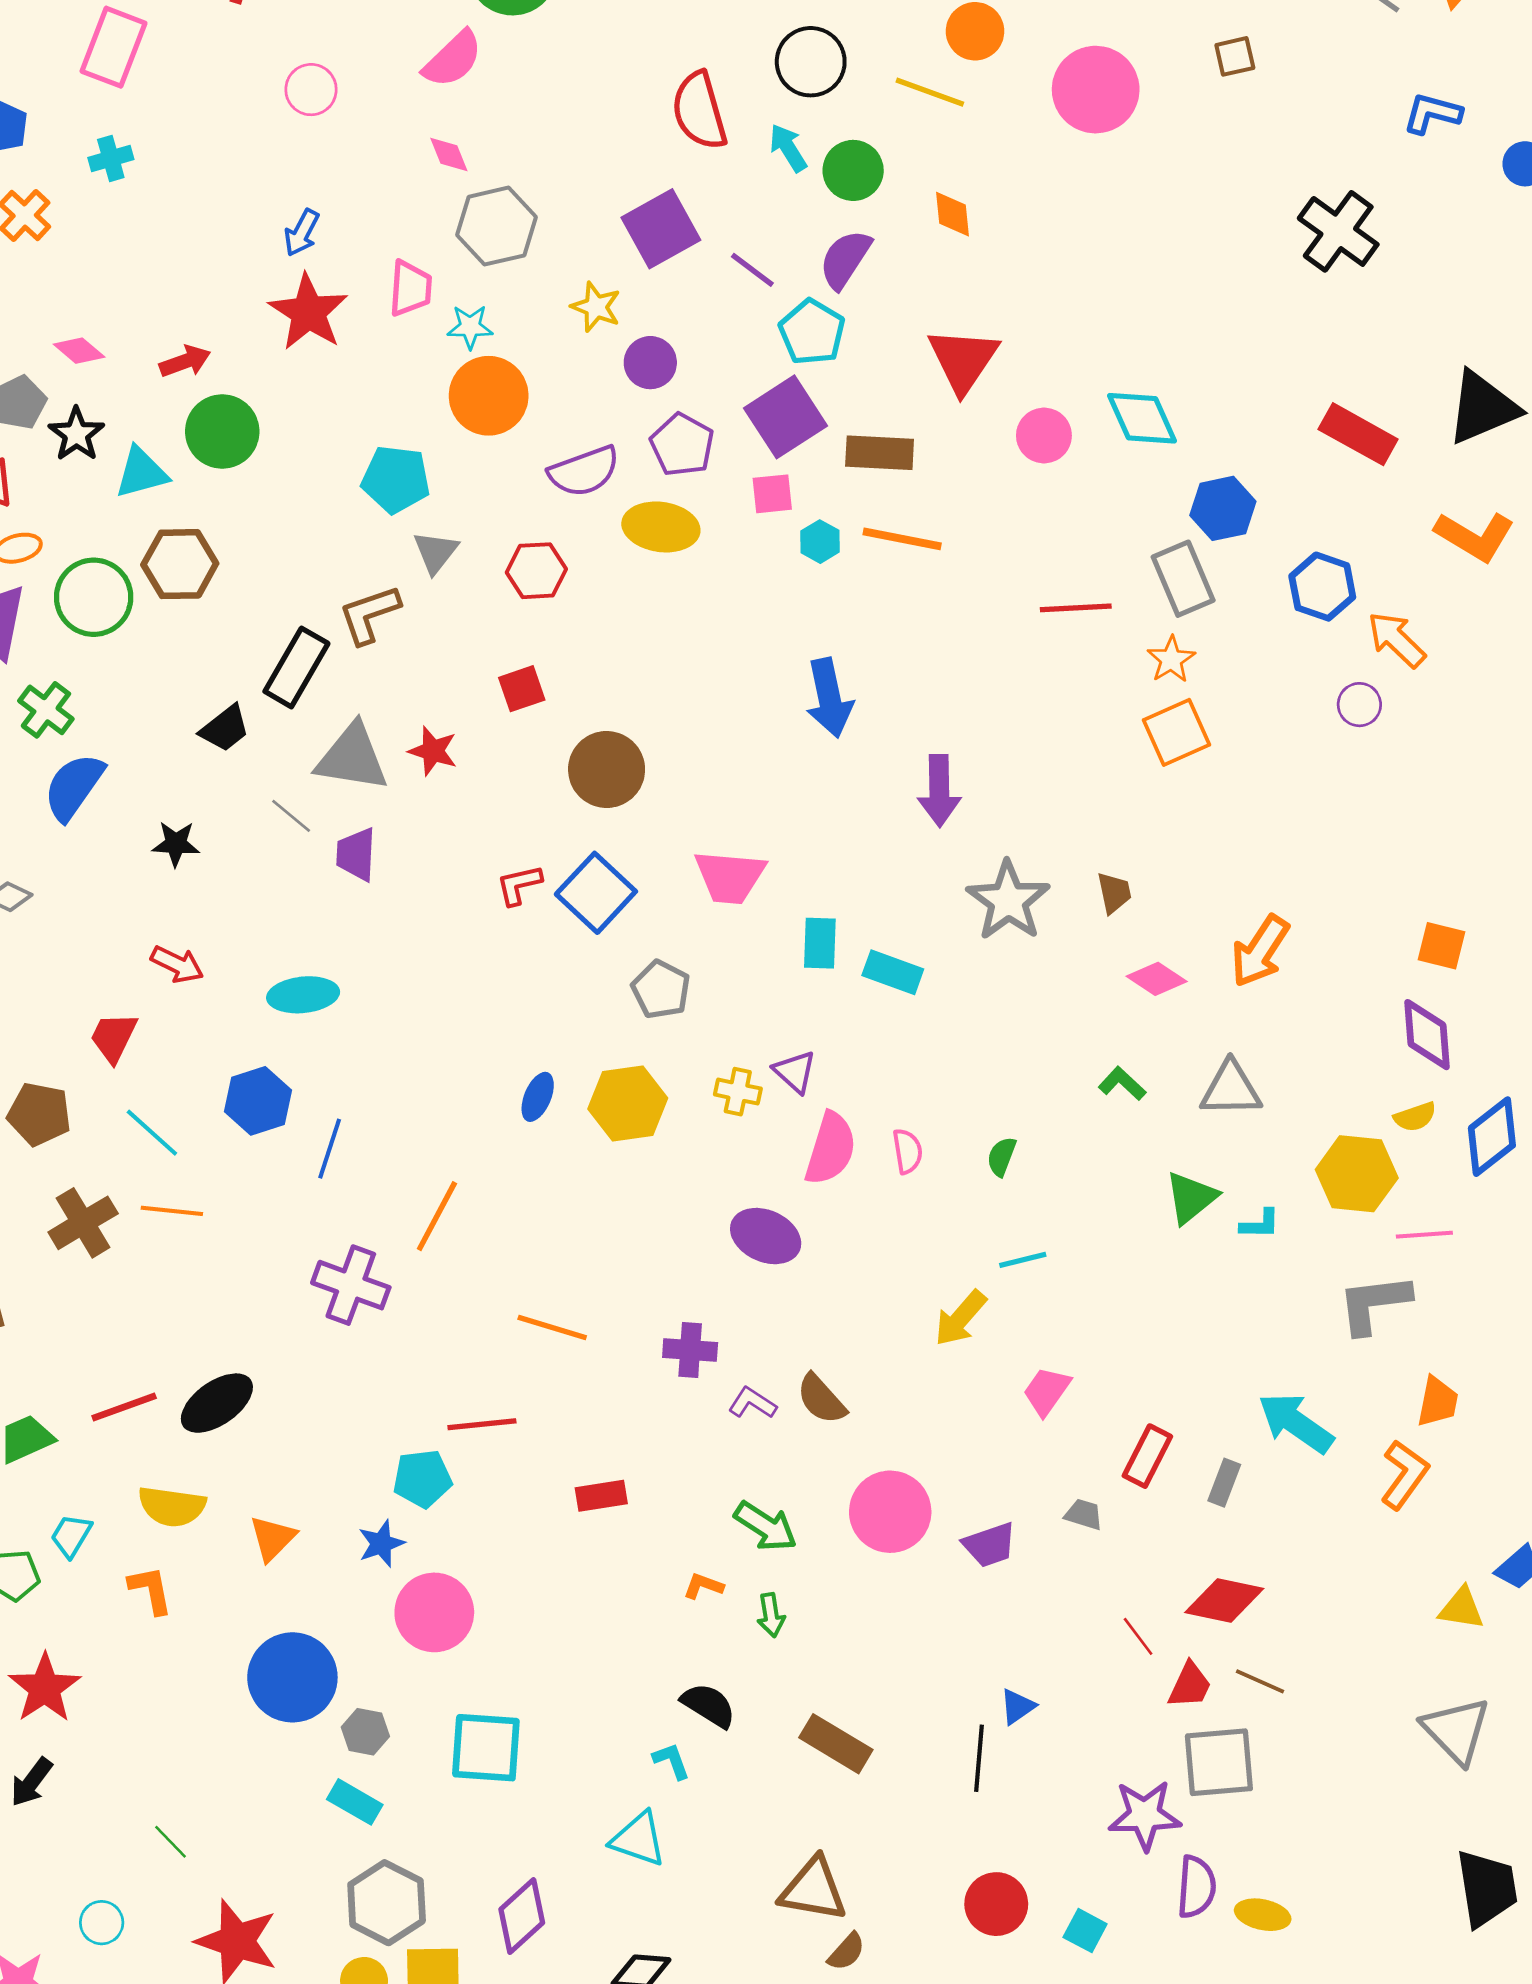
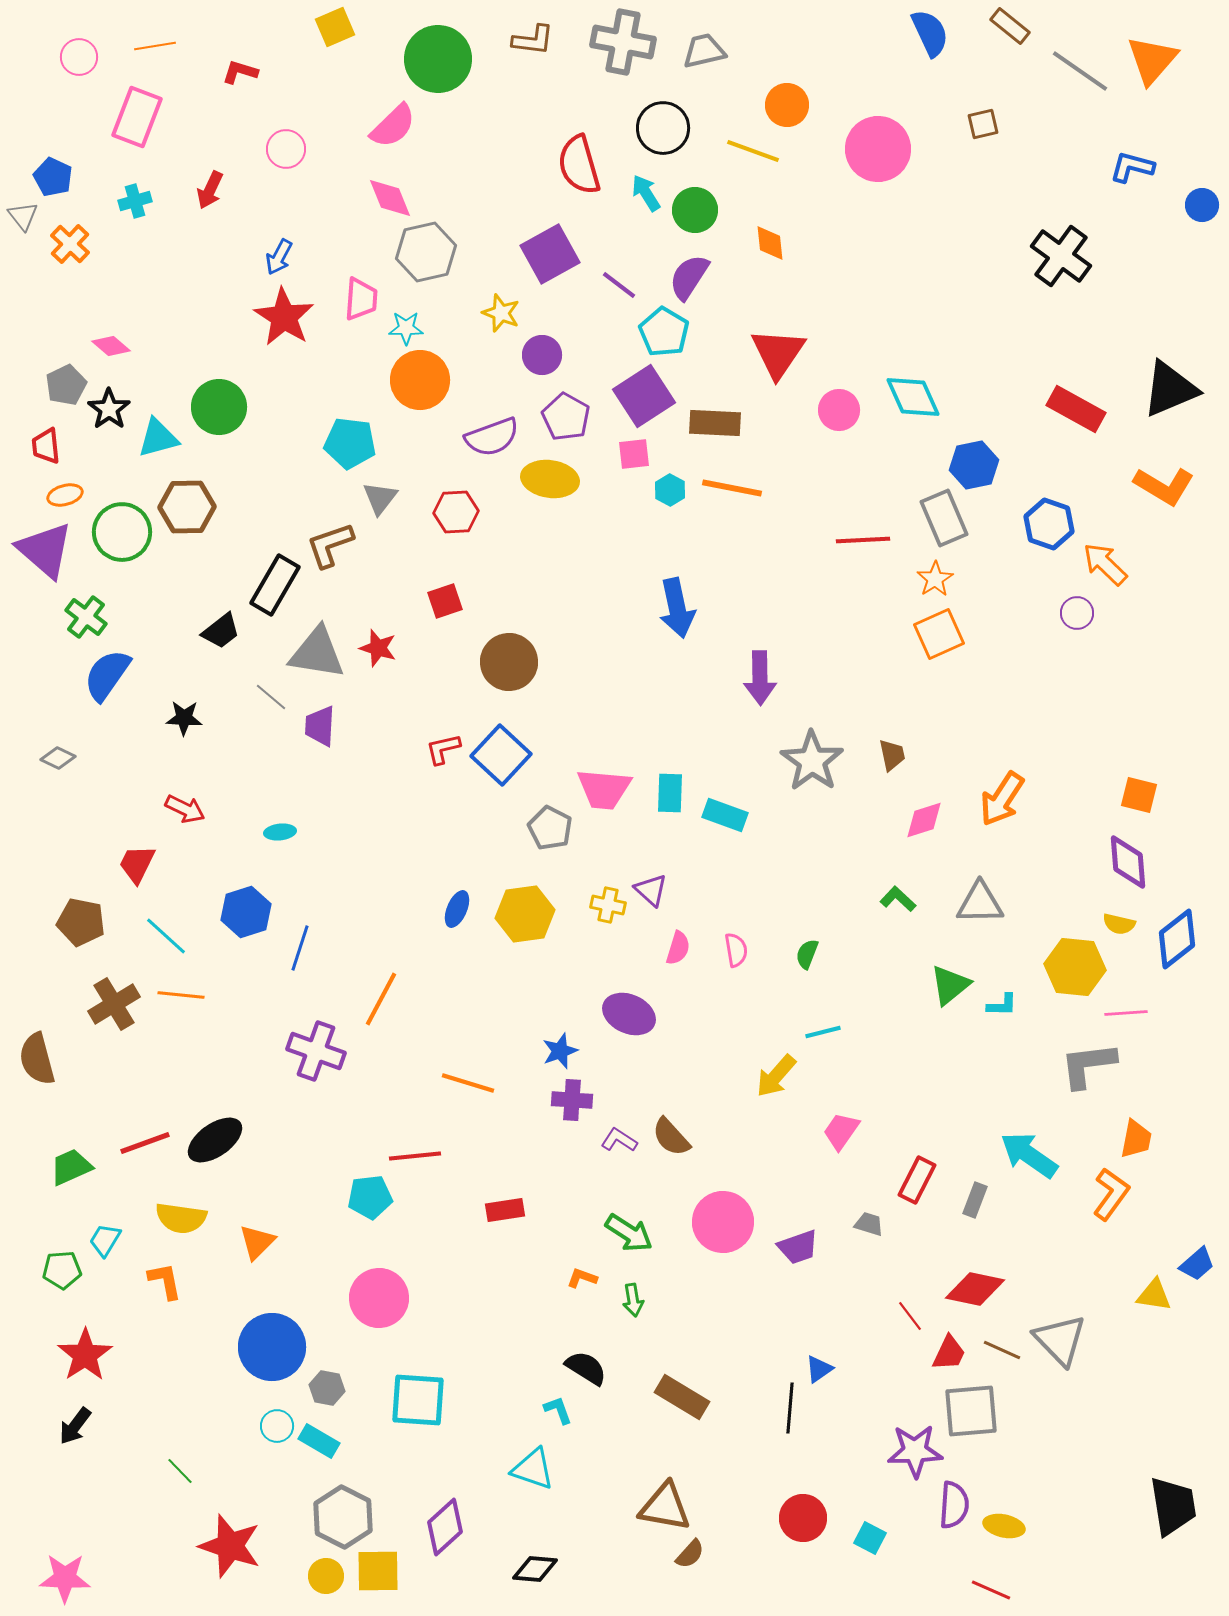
pink diamond: (449, 155) -> (390, 198), size x1.4
red arrow: (185, 361) -> (210, 190), moved, turned 135
pink trapezoid: (730, 877) -> (604, 789), moved
pink diamond: (1157, 979) -> (924, 820), turned -51
cyan ellipse: (303, 995) -> (280, 832), size x0.6
yellow semicircle: (1415, 1117) -> (1119, 924), turned 32
pink semicircle: (831, 1149) -> (678, 948), size x0.6
blue star: (381, 1544) -> (560, 1051), moved
gray triangle: (1456, 1730) -> (1060, 1340), moved
cyan circle: (102, 1923) -> (277, 1426), moved

